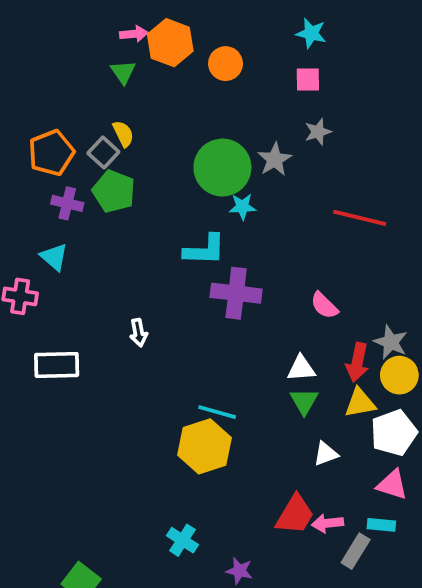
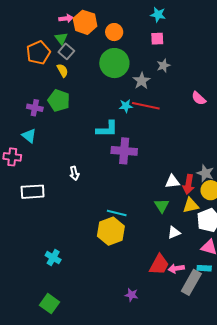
gray square: (103, 152) -> (66, 51), moved
orange pentagon: (51, 153) -> (38, 53), moved
green circle: (222, 168) -> (114, 63), moved
red line: (360, 218) -> (146, 106), moved
pink semicircle: (324, 305) -> (199, 98), moved
white triangle: (301, 368) -> (172, 182), moved
cyan cross: (182, 540) -> (53, 258), moved
gray rectangle: (356, 551) -> (191, 282), size x1.4

